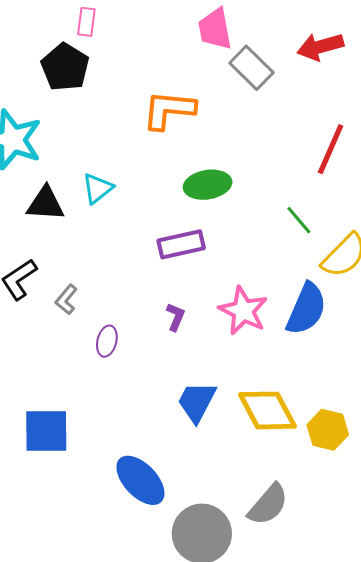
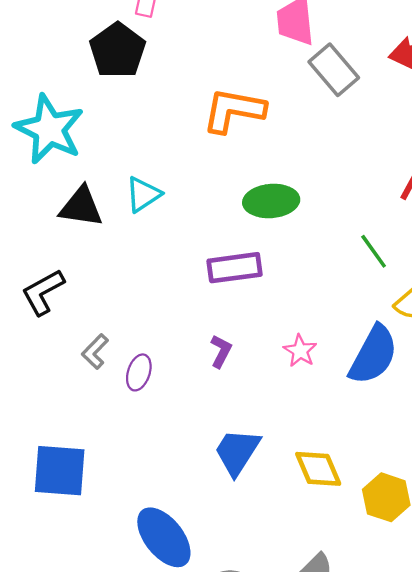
gray L-shape: (66, 300) -> (95, 352), moved
pink star: (243, 311) -> (300, 351), size x0.6
yellow diamond: (267, 410) -> (318, 469), size x0.7

